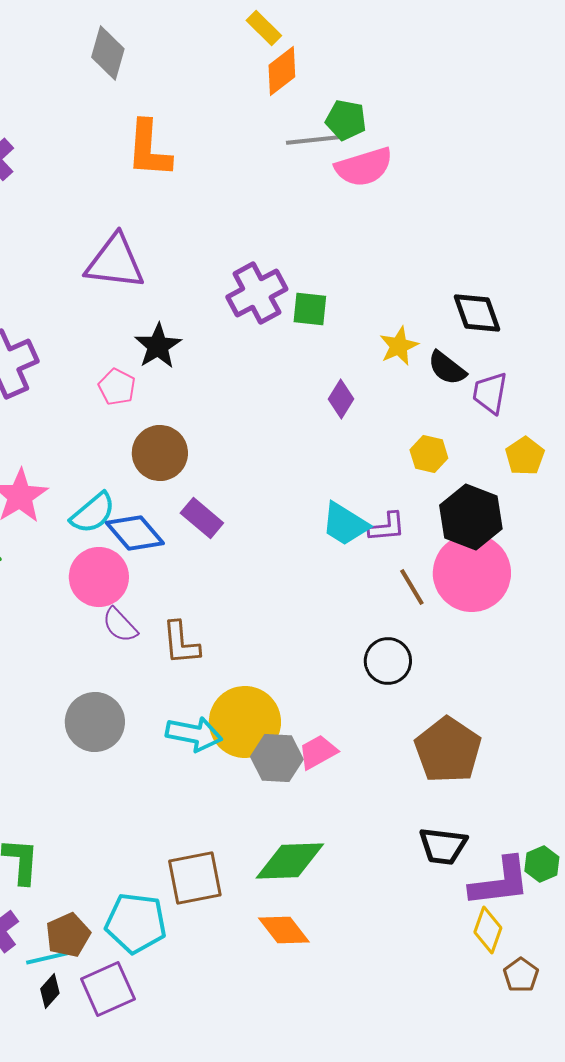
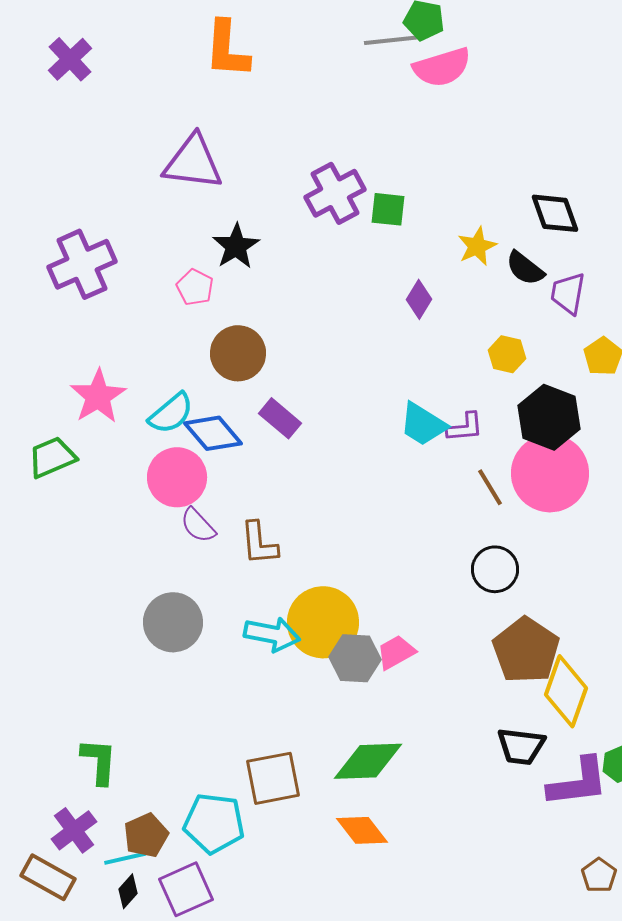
black circle: (388, 661) -> (495, 569), moved
yellow diamond: (488, 930) -> (566, 691), moved, size x1.5

